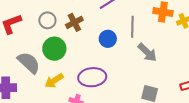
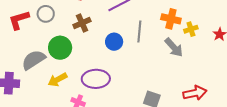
gray circle: (47, 20) -> (46, 14), moved
gray arrow: (147, 52) -> (174, 47), moved
gray semicircle: (29, 63) -> (34, 60), turned -80

